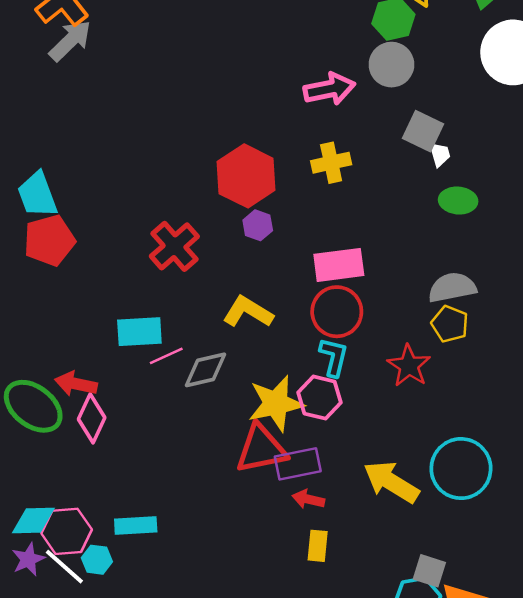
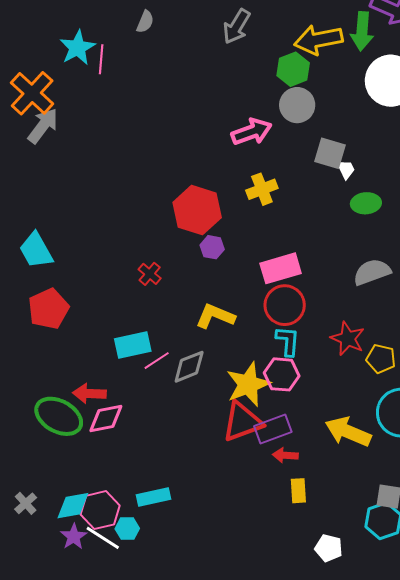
red pentagon: (49, 240) -> (48, 309), moved
red cross: (174, 246) -> (150, 274), size x0.6
yellow pentagon: (450, 324) -> (381, 359), moved
pink diamond: (92, 418) -> (106, 419), turned 63

